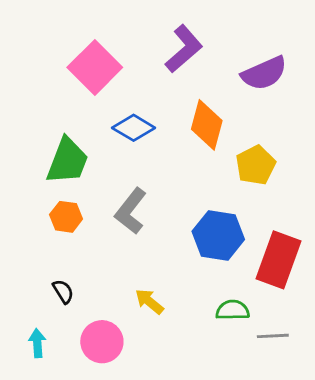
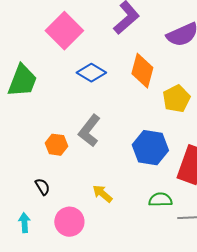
green trapezoid: (67, 161) -> (22, 81), moved
orange hexagon: (66, 217) -> (56, 145), moved

